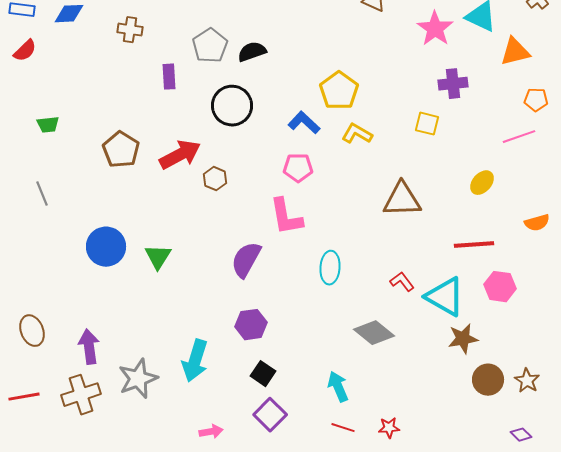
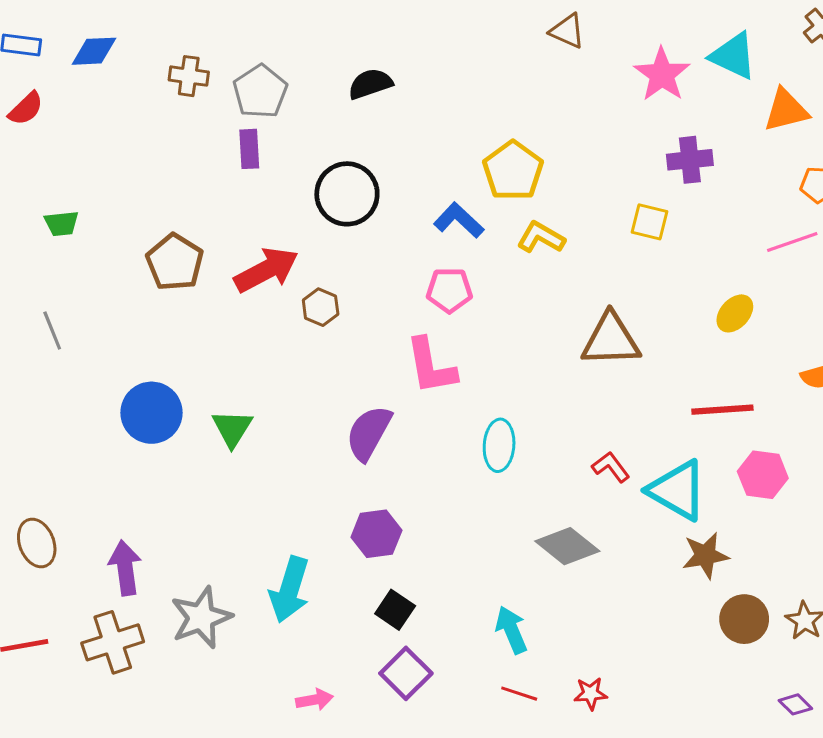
gray pentagon: (210, 46) -> (260, 92), moved
black semicircle: (252, 52) -> (370, 84), moved

